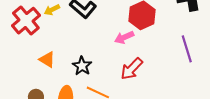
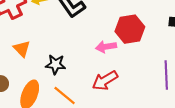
black star: (82, 66) -> (55, 64), turned 30

